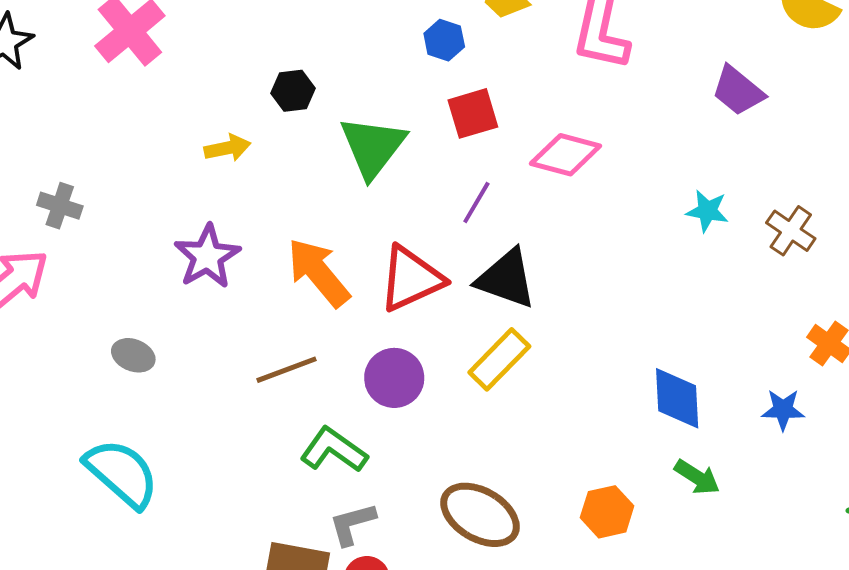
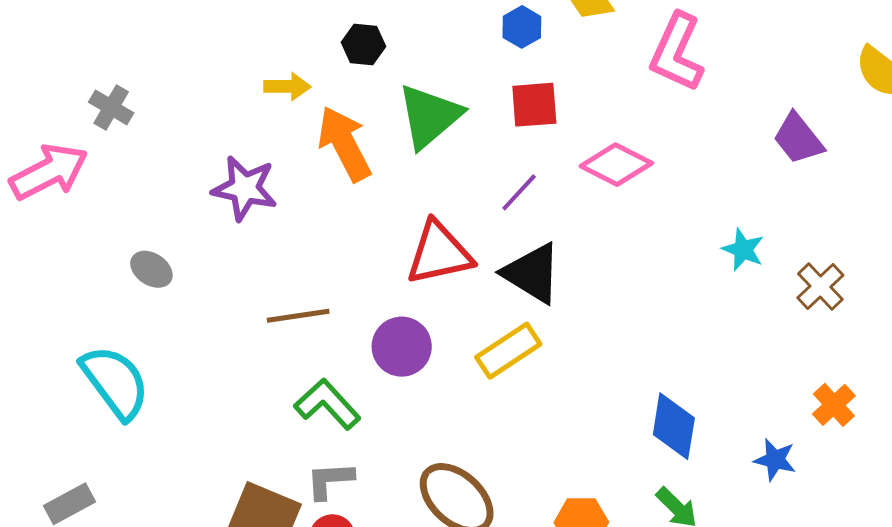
purple star: (207, 256) -> (245, 188), turned 30
orange arrow: (318, 272) -> (344, 144), moved

